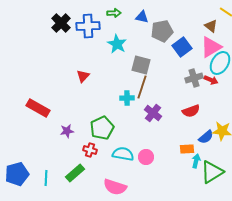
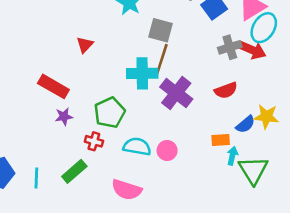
red arrow: (211, 80) -> (252, 50), size x1.5
cyan cross: (127, 98) -> (142, 73), size x1.6
red rectangle: (38, 108) -> (53, 86), moved
purple cross: (153, 113) -> (176, 93), size x1.4
green triangle: (212, 172) -> (253, 170), turned -30

